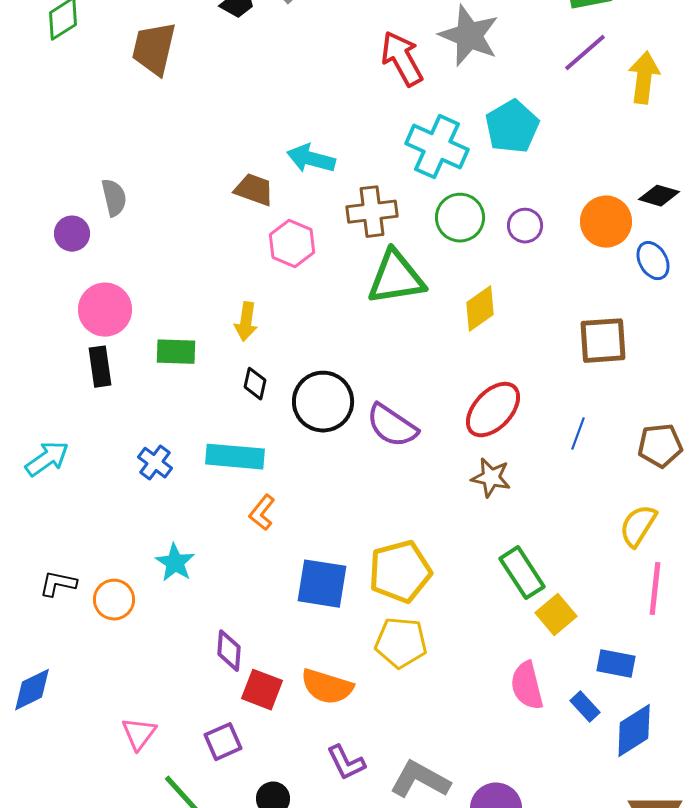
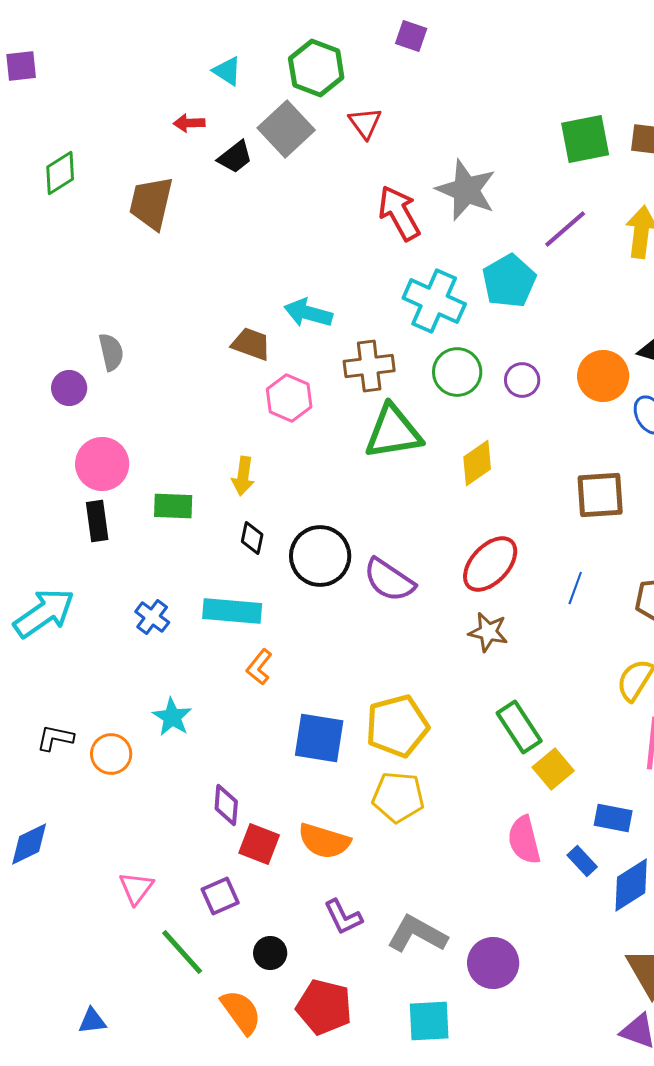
purple line: (585, 53) -> (565, 229), moved
cyan arrow: (47, 459) -> (44, 613), size x1.4

